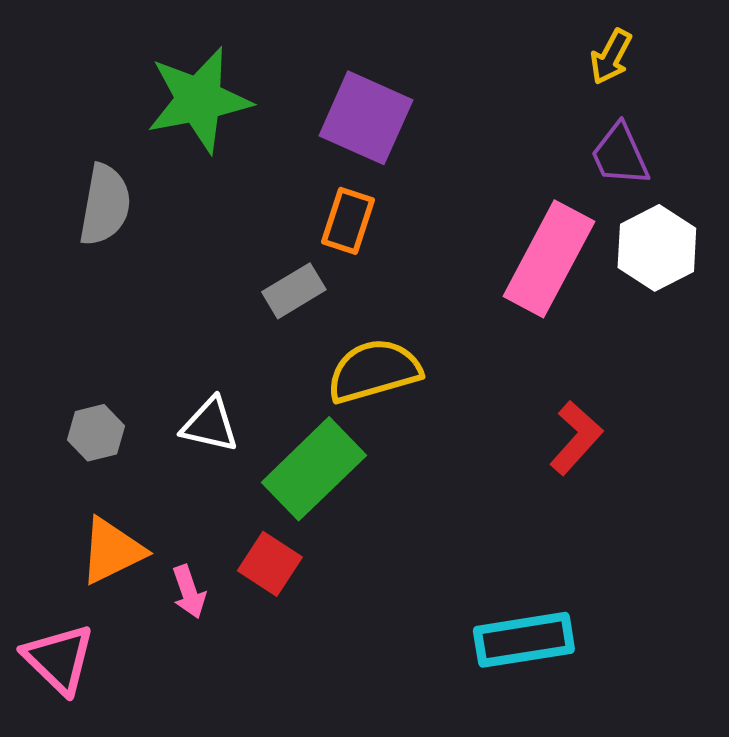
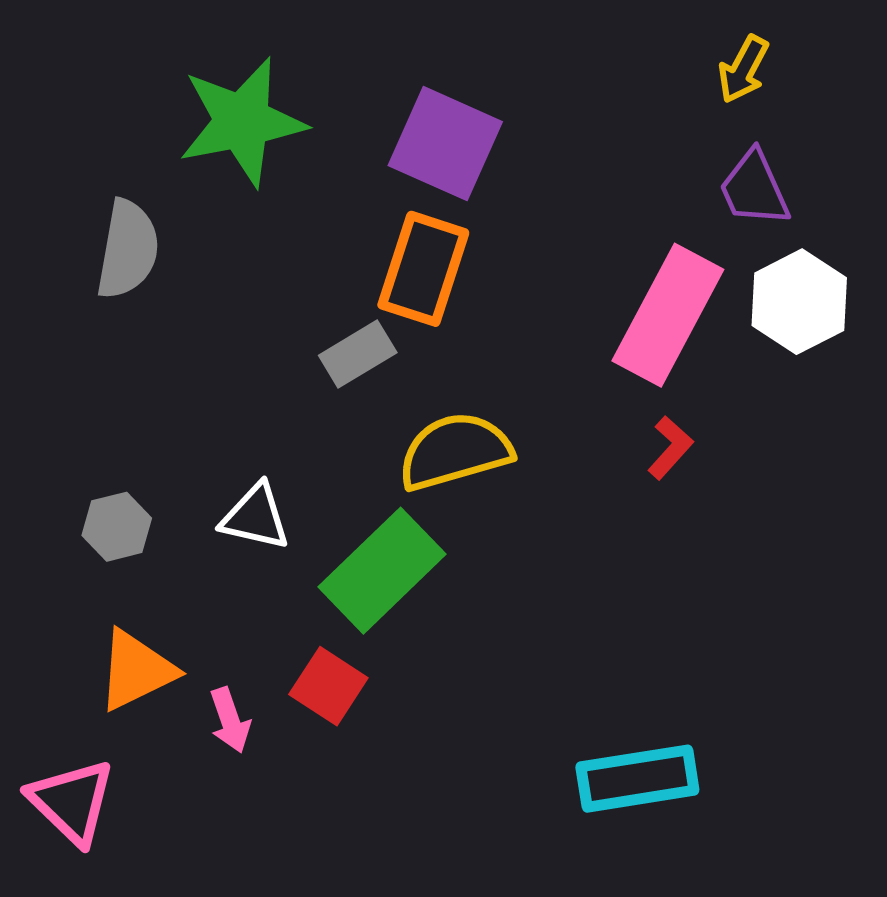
orange rectangle: (348, 221) -> (423, 269), size x1.4
red L-shape: (576, 438) -> (670, 448), moved, size x0.7

